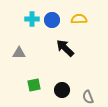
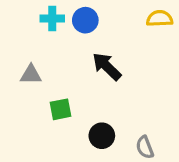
yellow semicircle: (79, 19) -> (160, 19), moved
green square: (34, 85) -> (61, 109), moved

